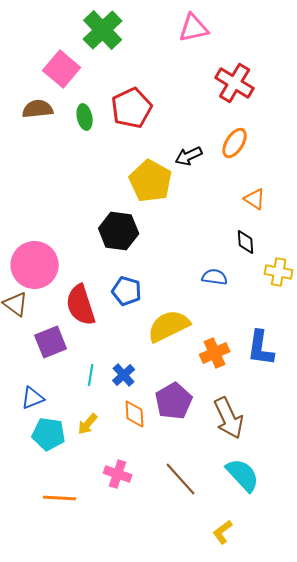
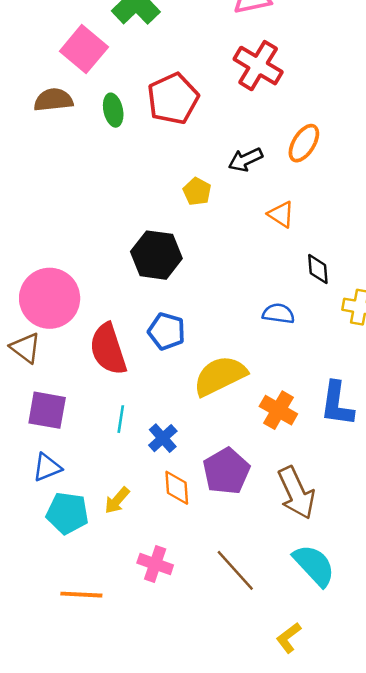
red cross: (235, 83) -> (258, 66), moved
yellow pentagon: (151, 181) -> (197, 191), size x0.5
orange triangle: (255, 199) -> (281, 214), moved
purple square: (51, 342) -> (47, 410), moved, turned 32
orange cross: (215, 353) -> (278, 410), turned -36
cyan line: (91, 375) -> (121, 419), moved

